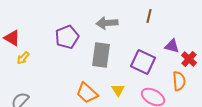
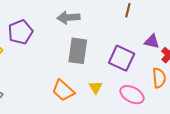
gray arrow: (107, 23) -> (68, 17), moved
purple pentagon: (67, 37) -> (20, 32), moved

